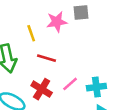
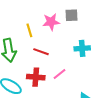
cyan cross: (96, 87) -> (82, 48), moved
red cross: (42, 89) -> (36, 77), turned -30

